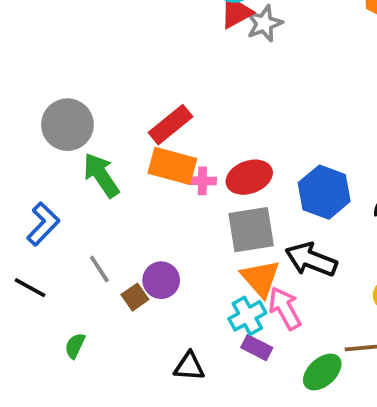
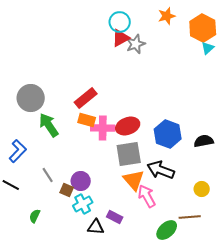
orange rectangle: (172, 166) -> (87, 120), size x0.7
pink cross: (202, 181) -> (103, 128), size x1.6
brown square: (135, 297) -> (67, 190), turned -32
cyan cross: (247, 316) -> (83, 204), moved
purple rectangle: (257, 348) -> (115, 217), moved

